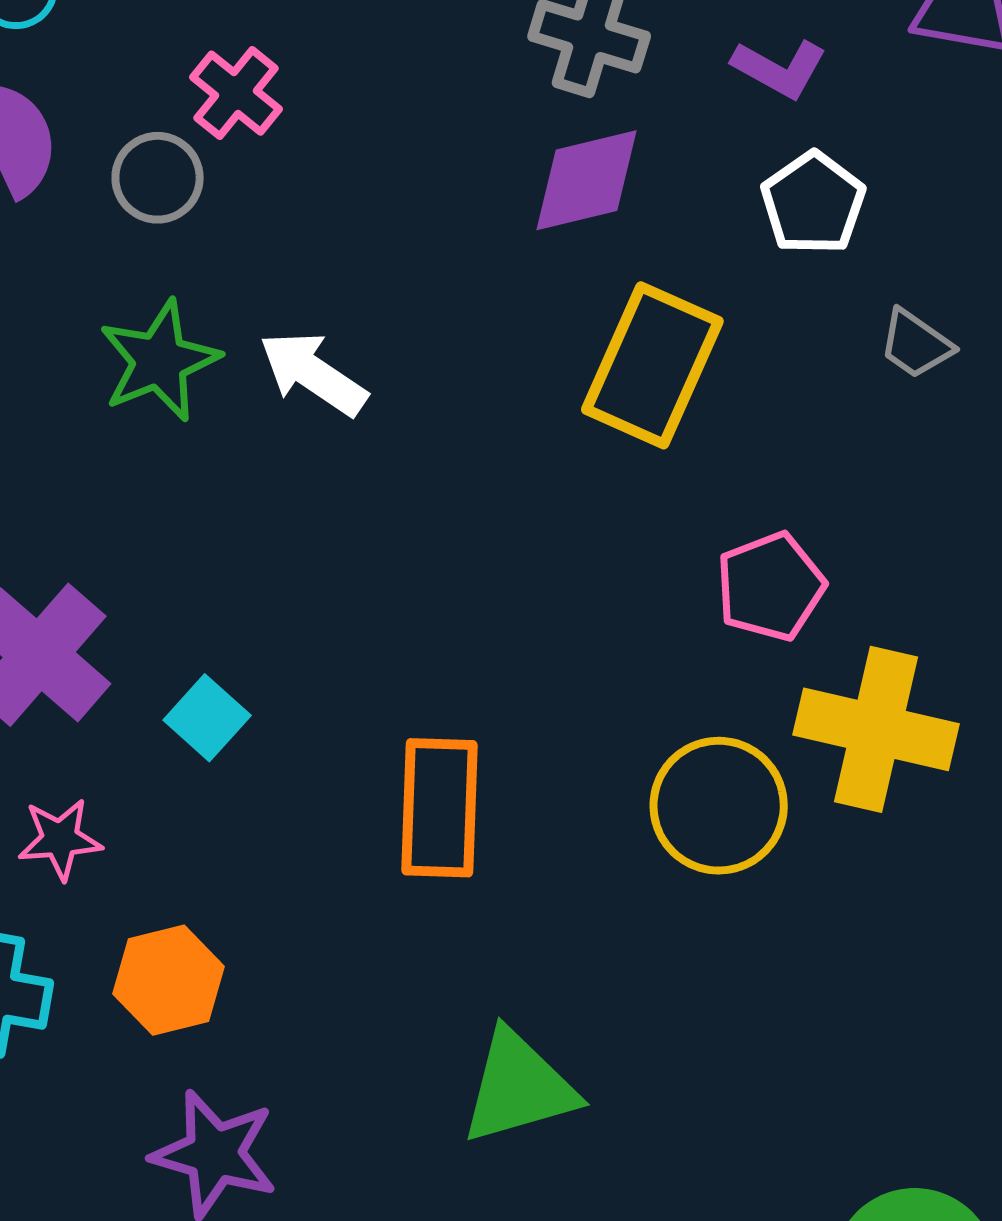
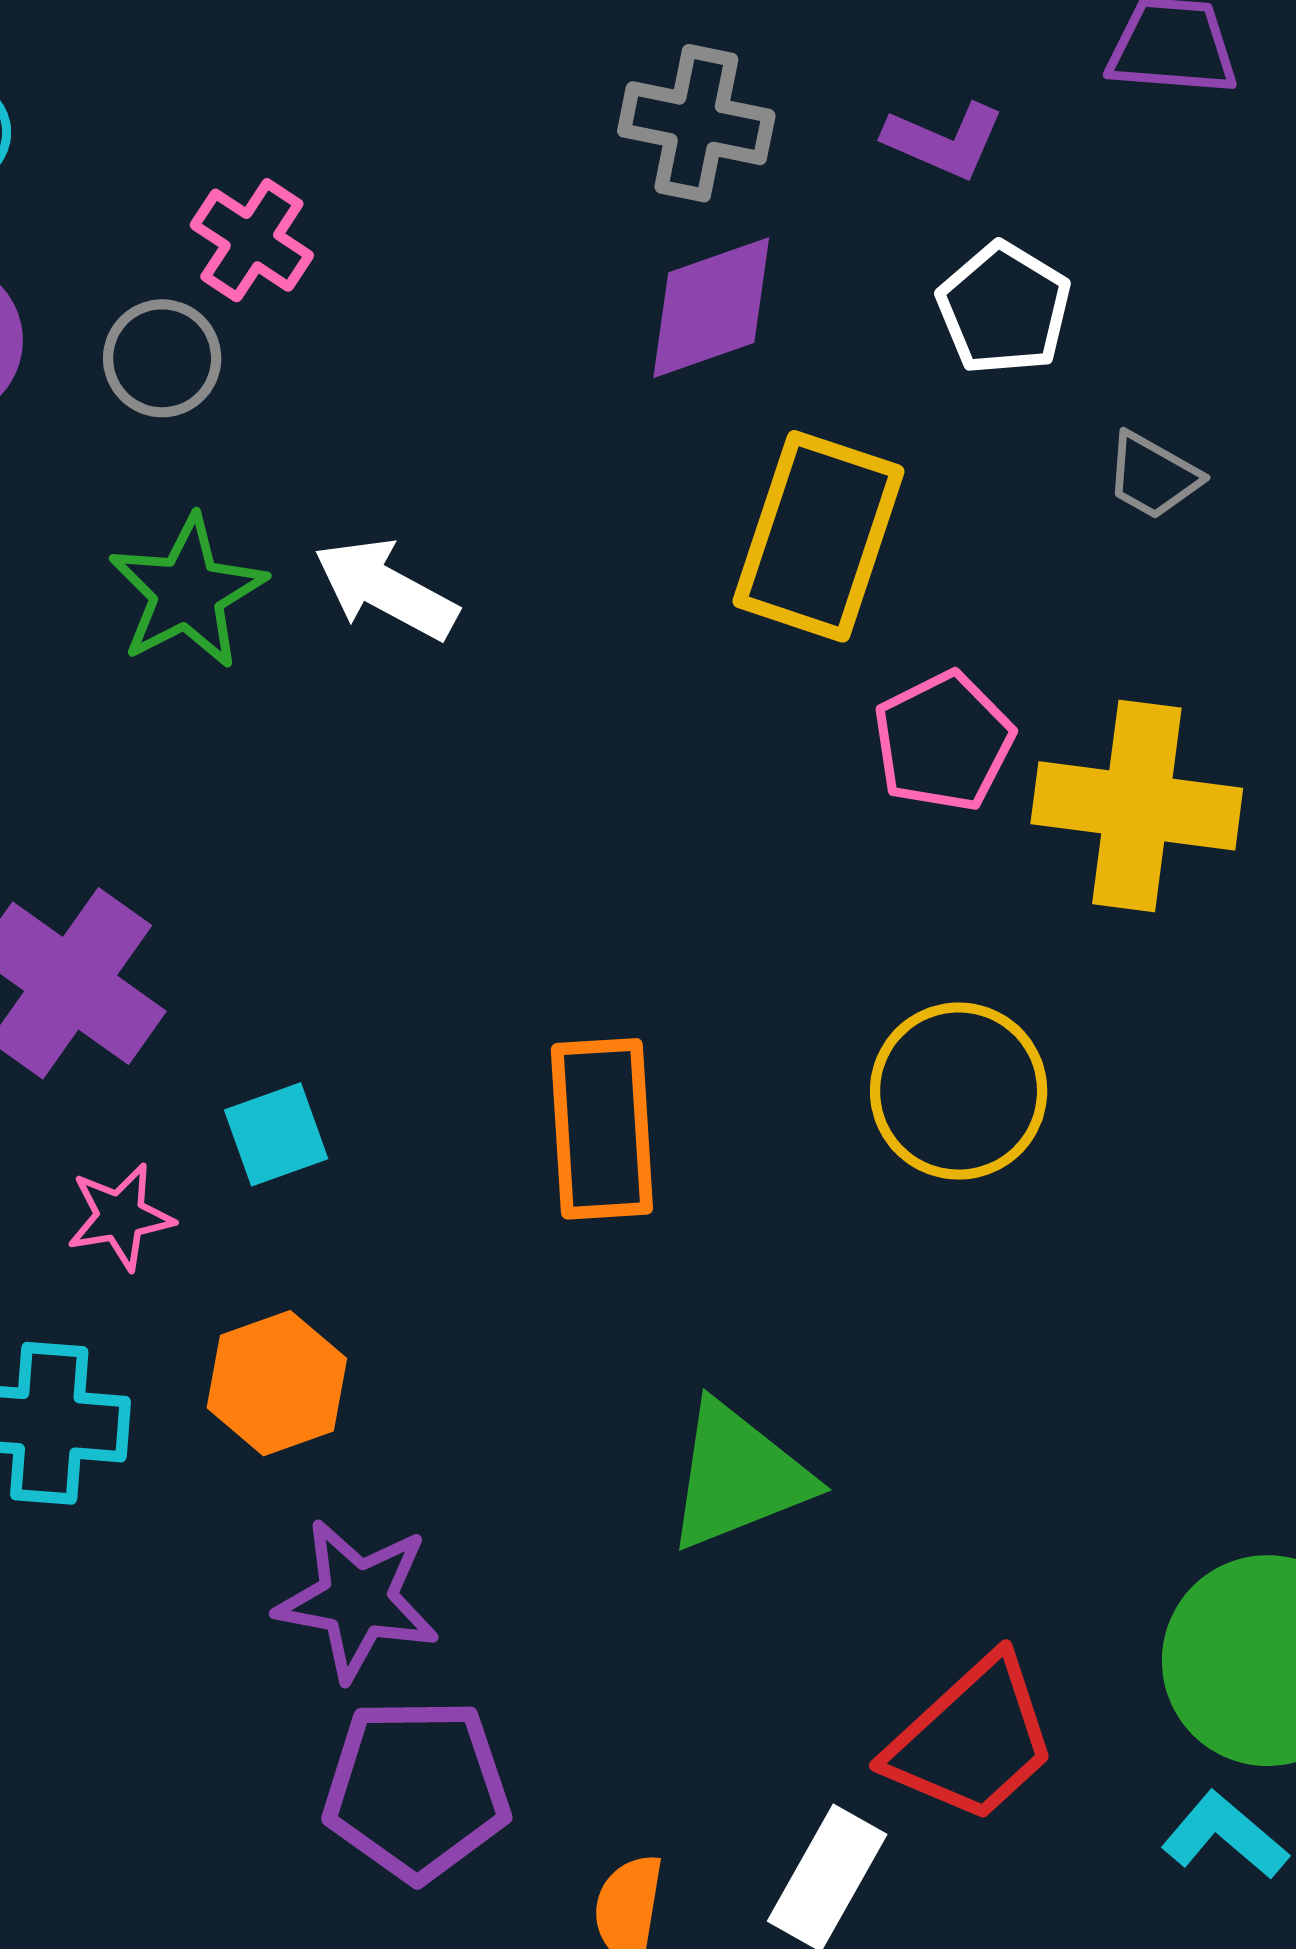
pink pentagon: (770, 587) -> (943, 742), moved
cyan square: (207, 718) -> (276, 1134), moved, turned 34
yellow cross: (876, 729) -> (1137, 806), moved

